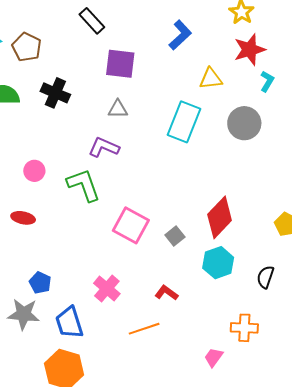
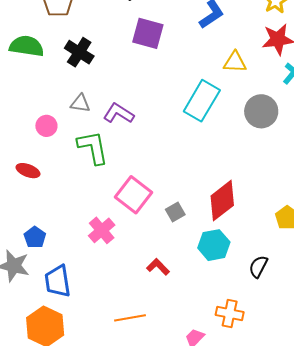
gray triangle: (118, 109) -> (80, 103), moved
pink cross: (107, 289) -> (102, 230), moved
orange line: (144, 329) -> (130, 318), moved

